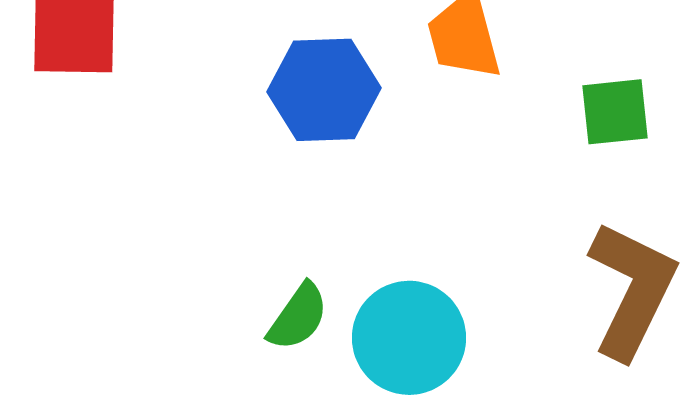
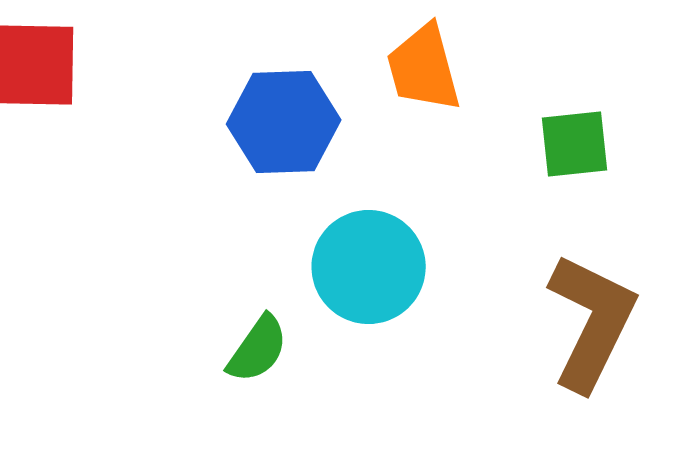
cyan circle: (409, 338) -> (369, 267), moved

